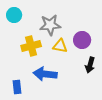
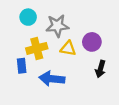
cyan circle: (14, 15) -> (28, 17), moved
blue rectangle: (17, 87) -> (22, 66), moved

